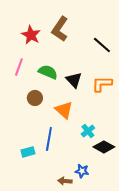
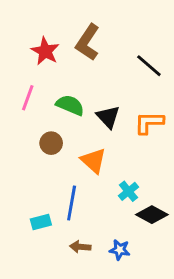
brown arrow: (65, 181) -> (80, 247), moved

